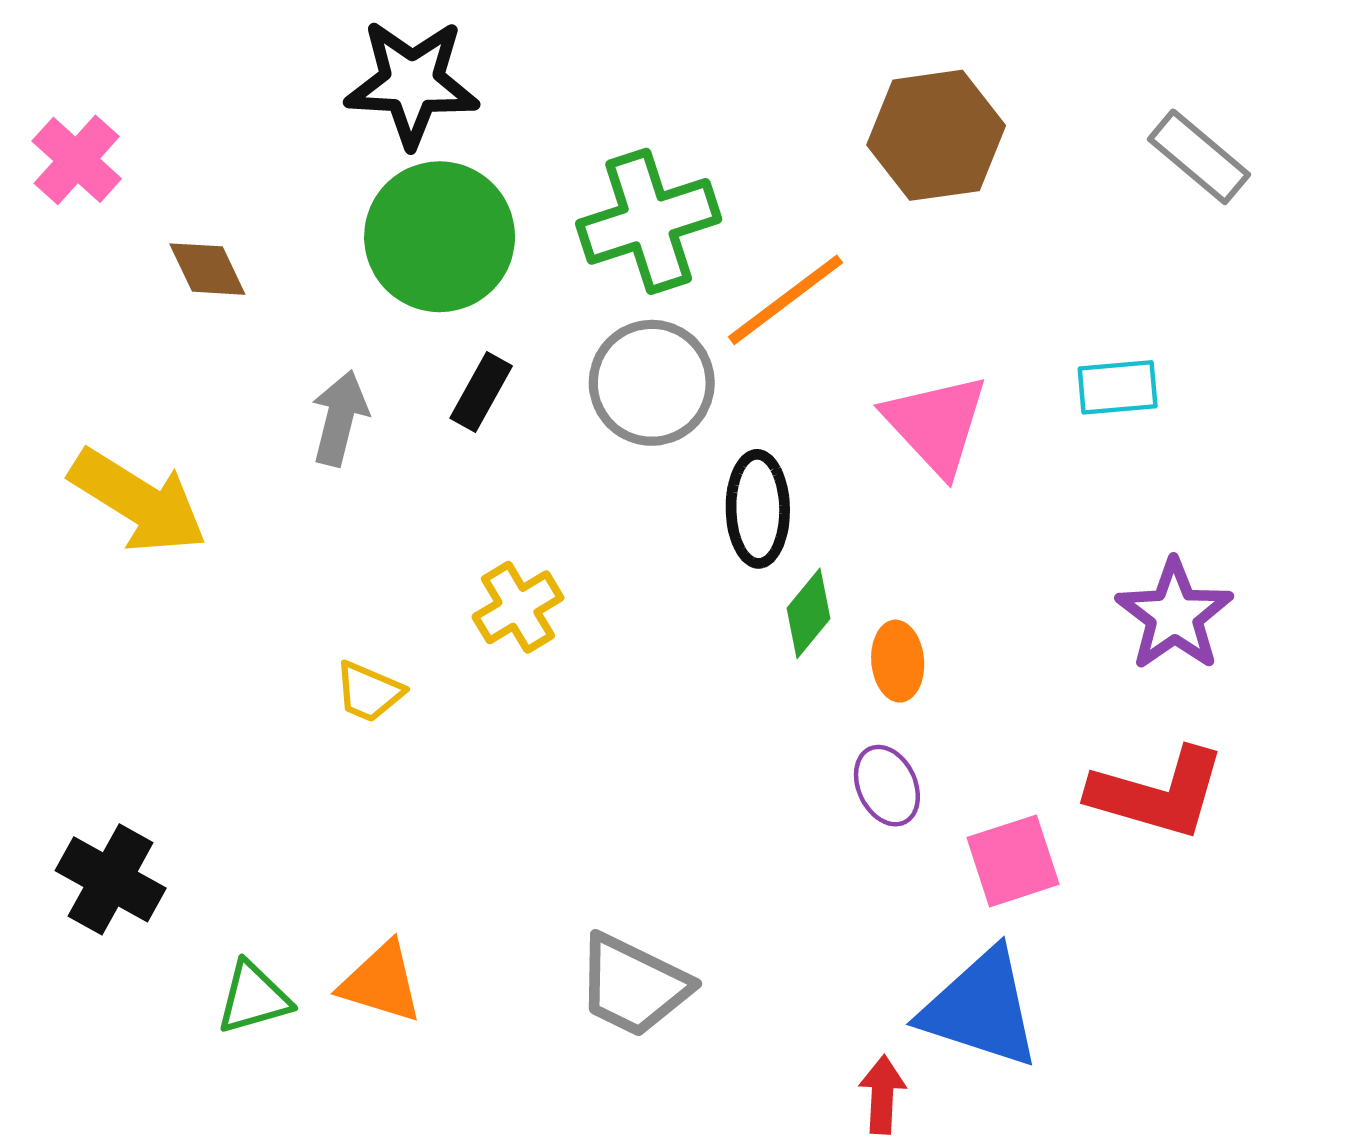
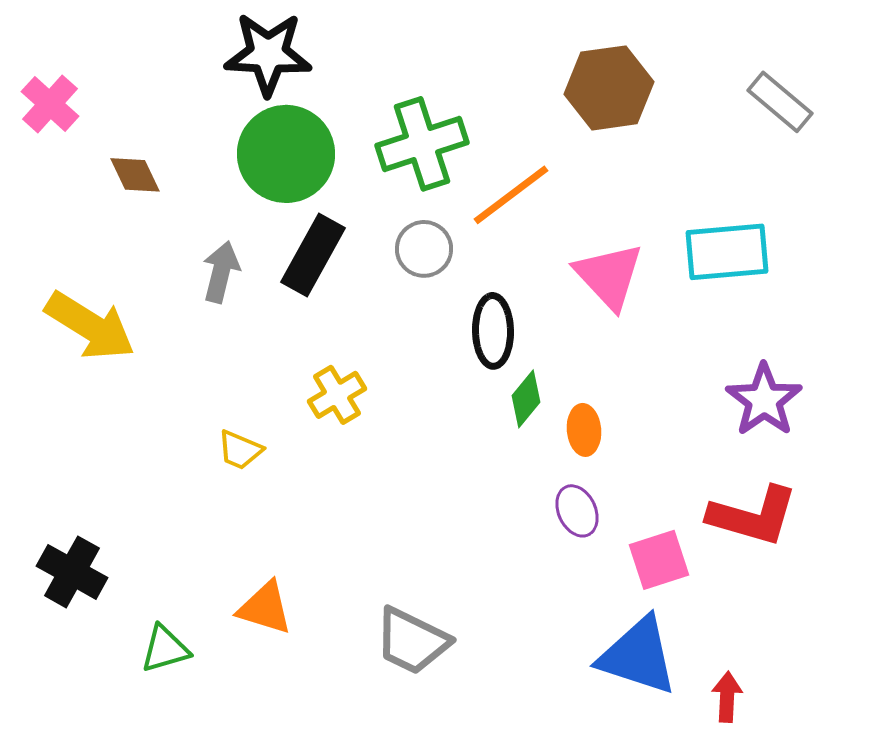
gray circle: (652, 383) -> (424, 249), size x0.7
cyan rectangle: (1118, 387) -> (727, 252), size x1.6
black rectangle: (481, 392) -> (313, 255), size x1.6
orange triangle: (381, 982) -> (265, 608), moved
red arrow: (882, 1095) -> (727, 697), moved

